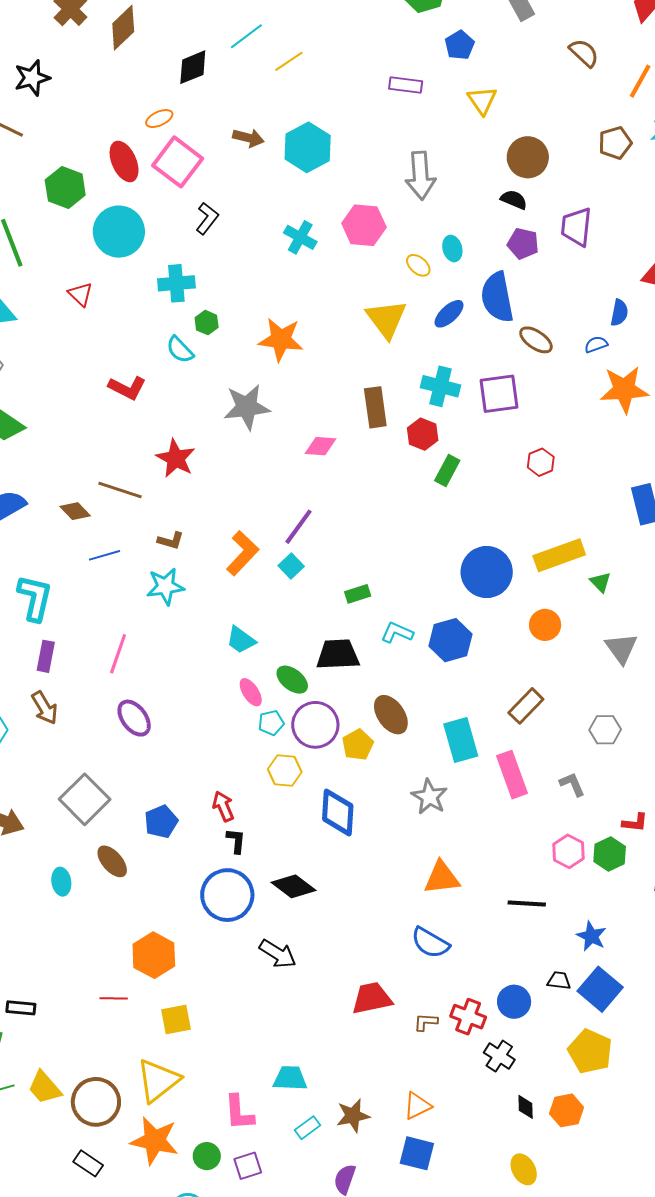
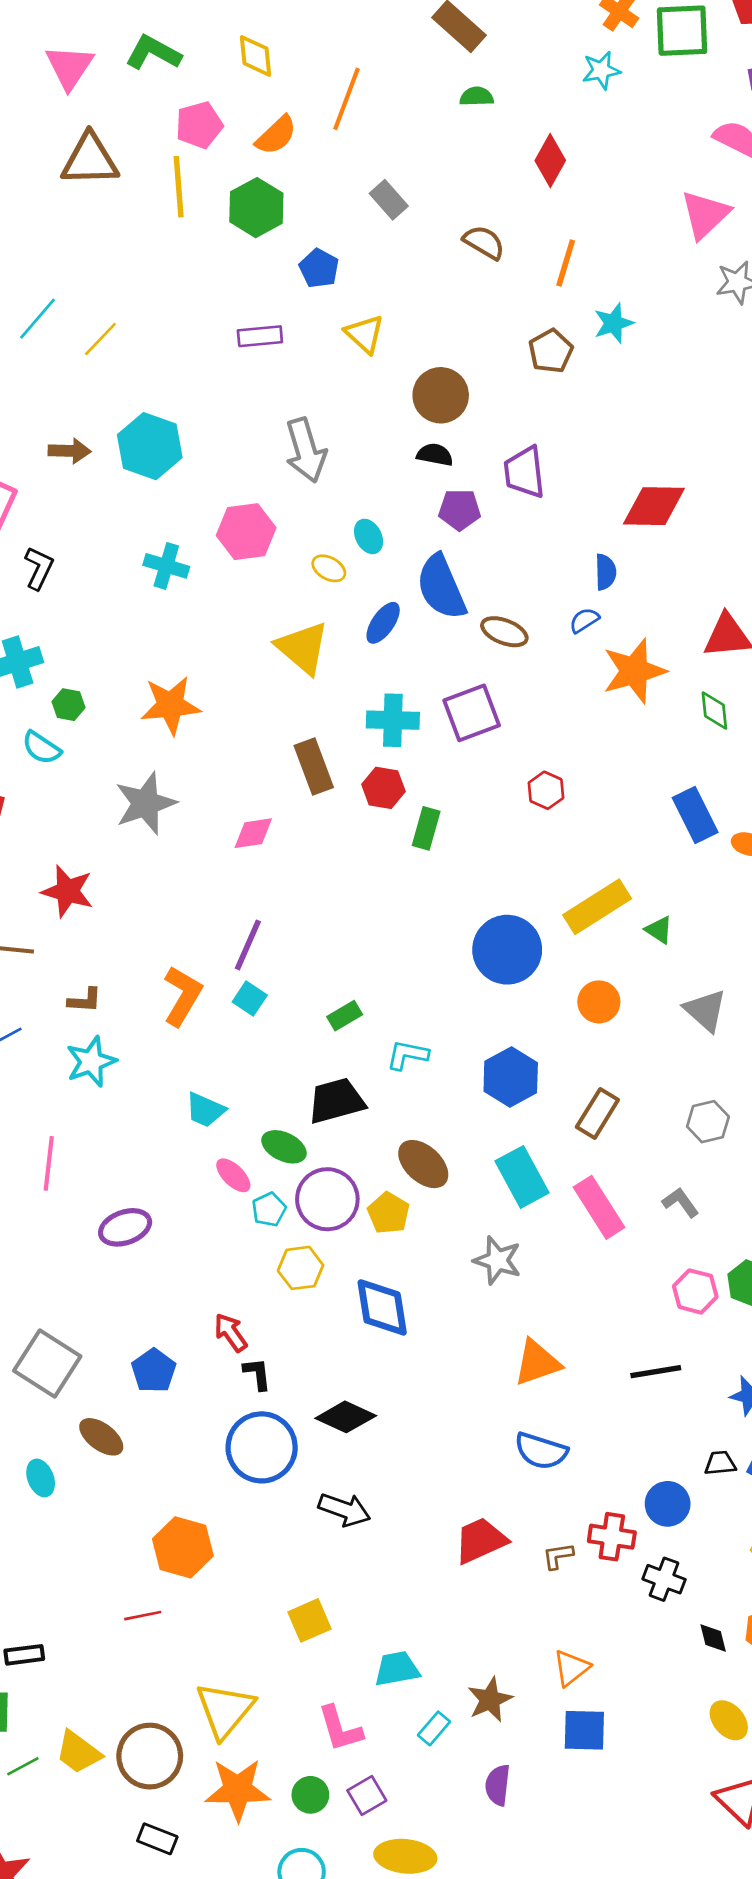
blue hexagon: (450, 640) -> (511, 1077), moved
purple ellipse: (134, 718) -> (125, 1227), moved, turned -60
yellow square: (176, 1019) -> (309, 1620), moved

